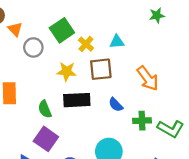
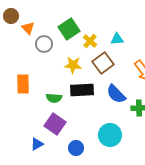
brown square: (101, 69) -> (103, 63), turned -30
blue semicircle: (116, 105) -> (116, 94), size x1.5
green semicircle: (45, 109) -> (54, 98), turned -63

